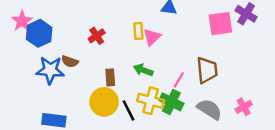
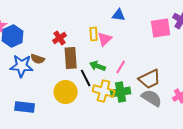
brown trapezoid: (207, 70) -> (150, 79), moved, turned 70
brown rectangle: (110, 77) -> (71, 58), moved, size x1.5
pink line: (179, 80) -> (121, 67), moved
green cross: (171, 102) -> (121, 92), turned -36
black line: (129, 110) -> (86, 78), moved

